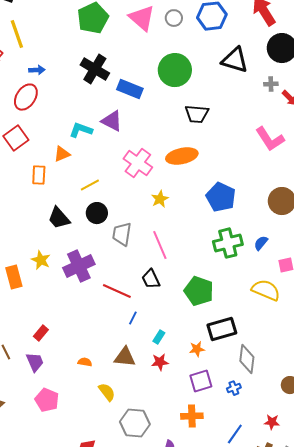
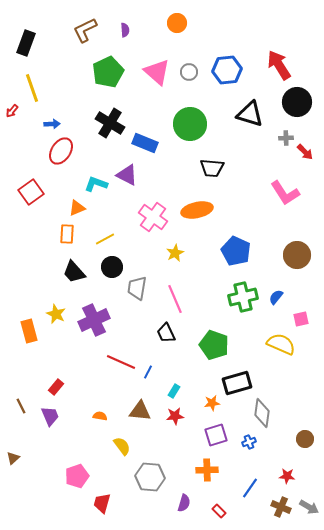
red ellipse: (26, 97) -> (61, 151), moved
orange rectangle: (39, 175) -> (67, 234), moved
red line: (117, 291) -> (121, 362), moved
pink pentagon: (47, 400) -> (77, 476), moved, turned 30

